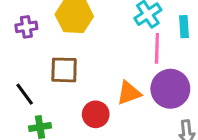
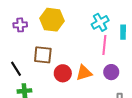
purple circle: (170, 89) -> (111, 72), size x0.6
red circle: (96, 114) -> (63, 73), moved

